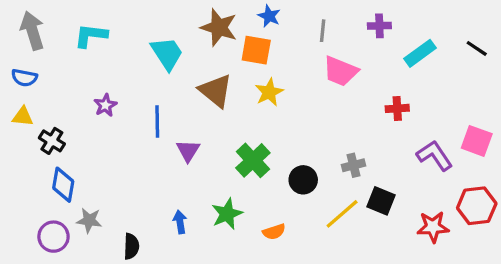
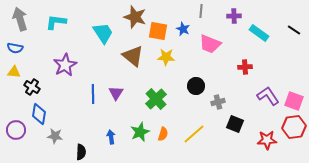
blue star: (269, 16) -> (183, 29), moved
gray line: (323, 31) -> (201, 11), moved
cyan rectangle: (420, 53) -> (259, 33), turned 72
yellow star: (269, 92) -> (166, 57), turned 30
purple star: (105, 105) -> (65, 65), size x1.6
blue line: (157, 121) -> (93, 94), moved
pink square: (477, 141) -> (294, 101), moved
black circle: (303, 180) -> (196, 86), moved
yellow line: (342, 214) -> (194, 134), moved
orange semicircle: (274, 232) -> (163, 134), moved, turned -56
purple circle: (53, 237) -> (16, 130), moved

